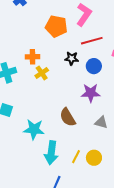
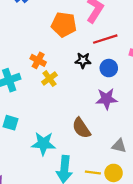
orange cross: (33, 57) -> (38, 60), turned 32
gray triangle: (101, 122) -> (119, 146), moved
yellow line: (76, 157) -> (93, 173), turned 72

